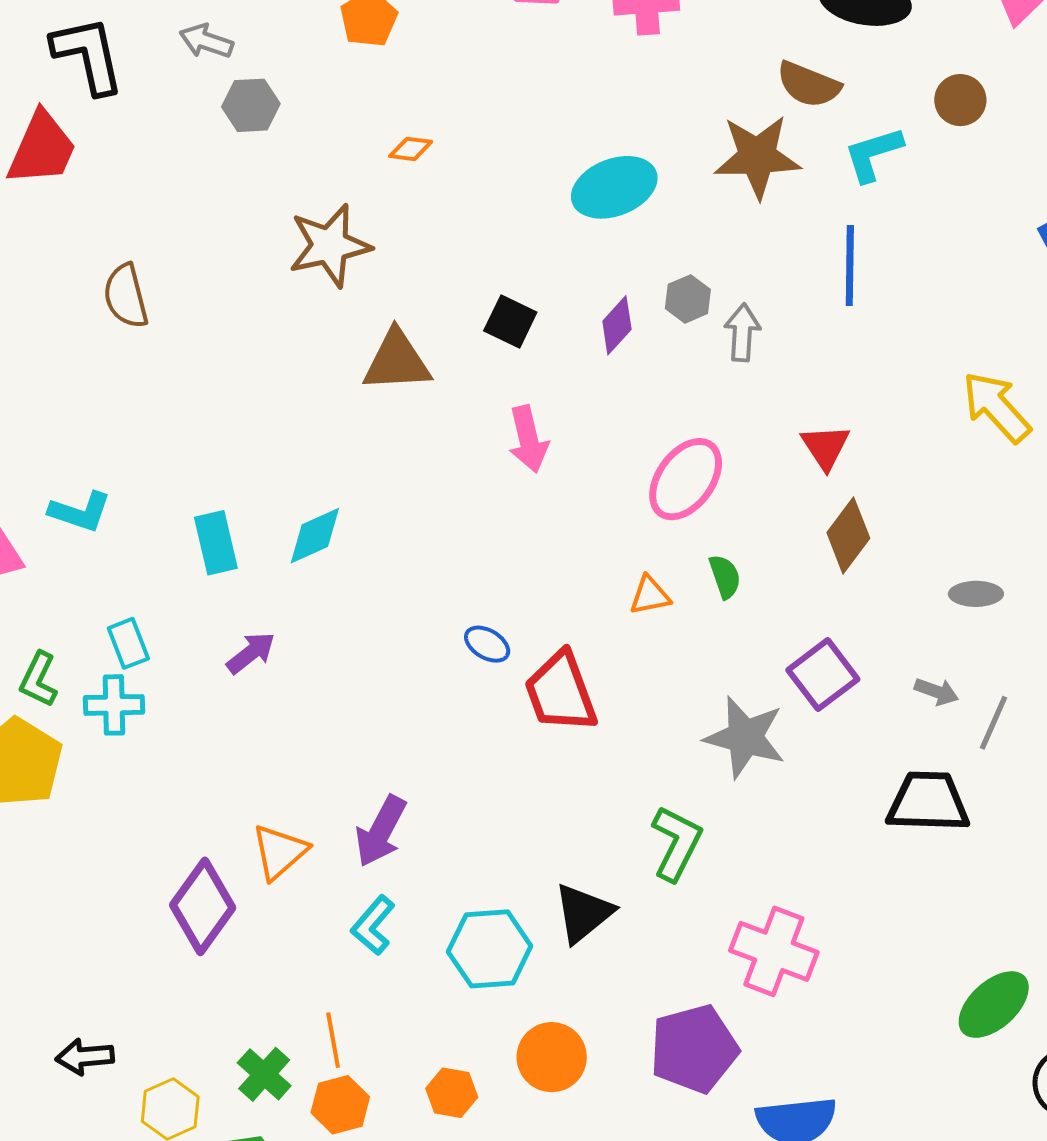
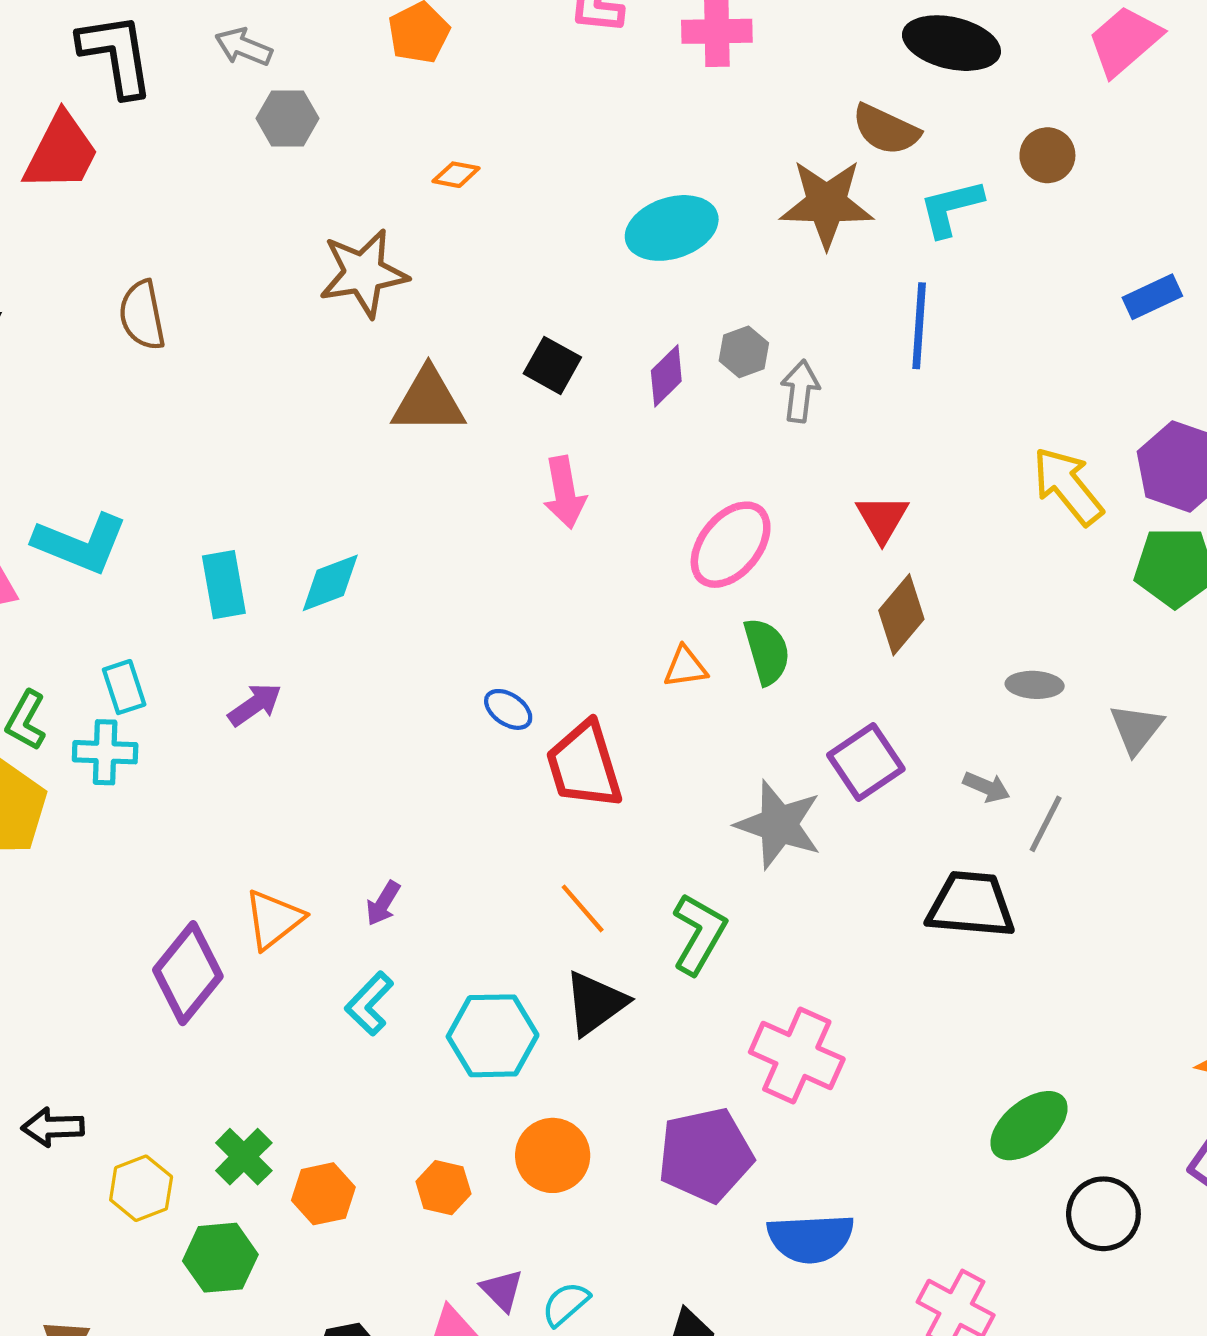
cyan L-shape: (80, 512) -> (80, 543), size x1.4
green semicircle: (725, 577) -> (767, 651), size x1.4
purple arrow: (381, 831) -> (383, 903), size x0.6
orange line: (333, 1040) -> (583, 908), moved, turned -34

